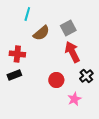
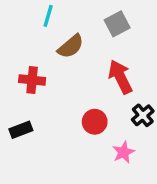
gray square: (68, 28) -> (117, 24), moved
black rectangle: (14, 75) -> (21, 130), moved

